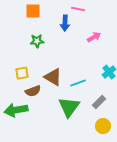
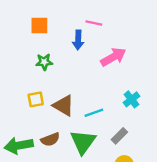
pink arrow: (94, 37) -> (113, 57), size x1.5
yellow square: (22, 73) -> (36, 99), moved
brown semicircle: (33, 91) -> (50, 139), moved

